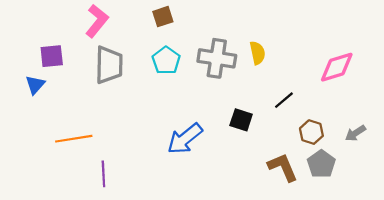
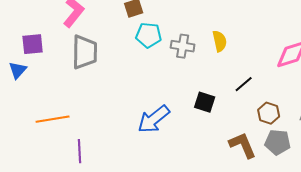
gray cross: (217, 58) -> (183, 46), size x0.7
cyan pentagon: (166, 61) -> (149, 35), moved, turned -30
gray pentagon: (321, 164) -> (278, 142), turned -30

